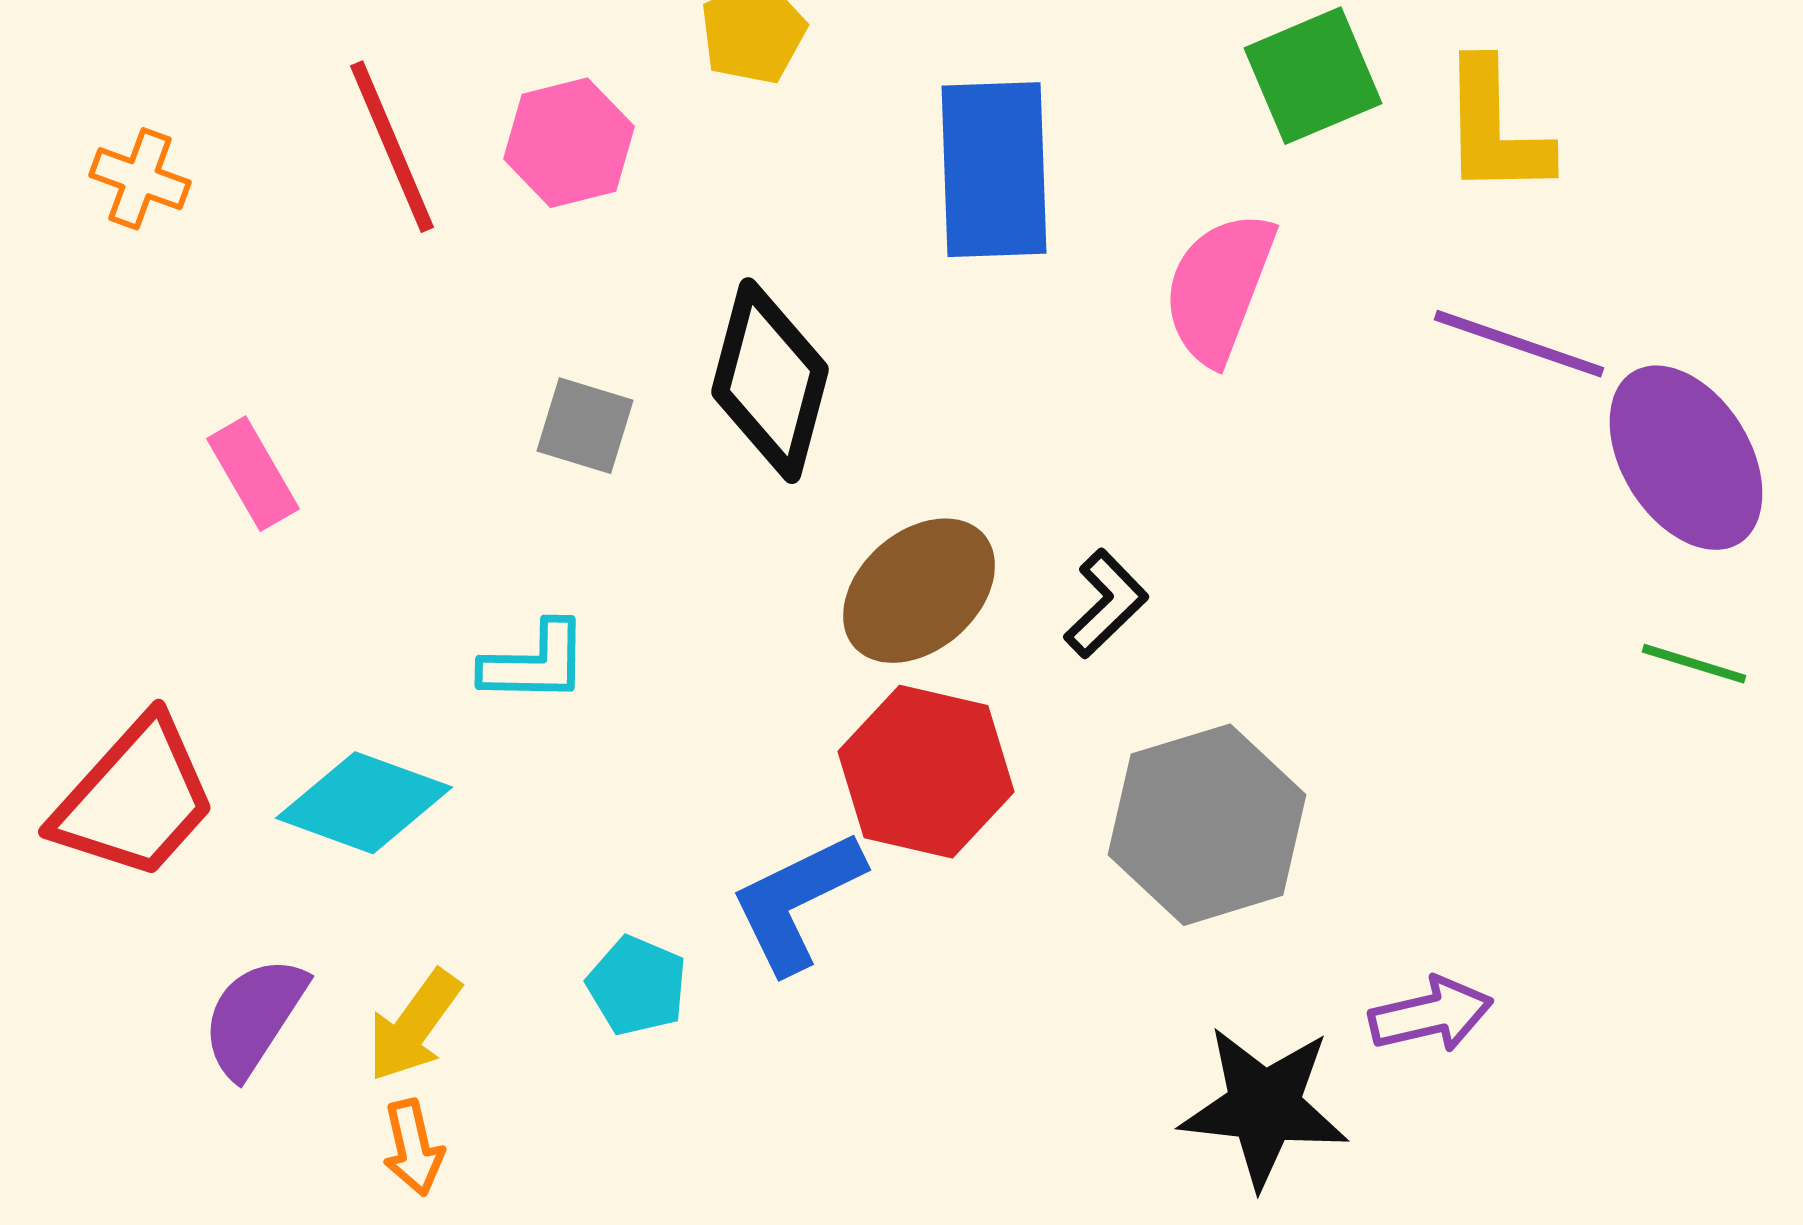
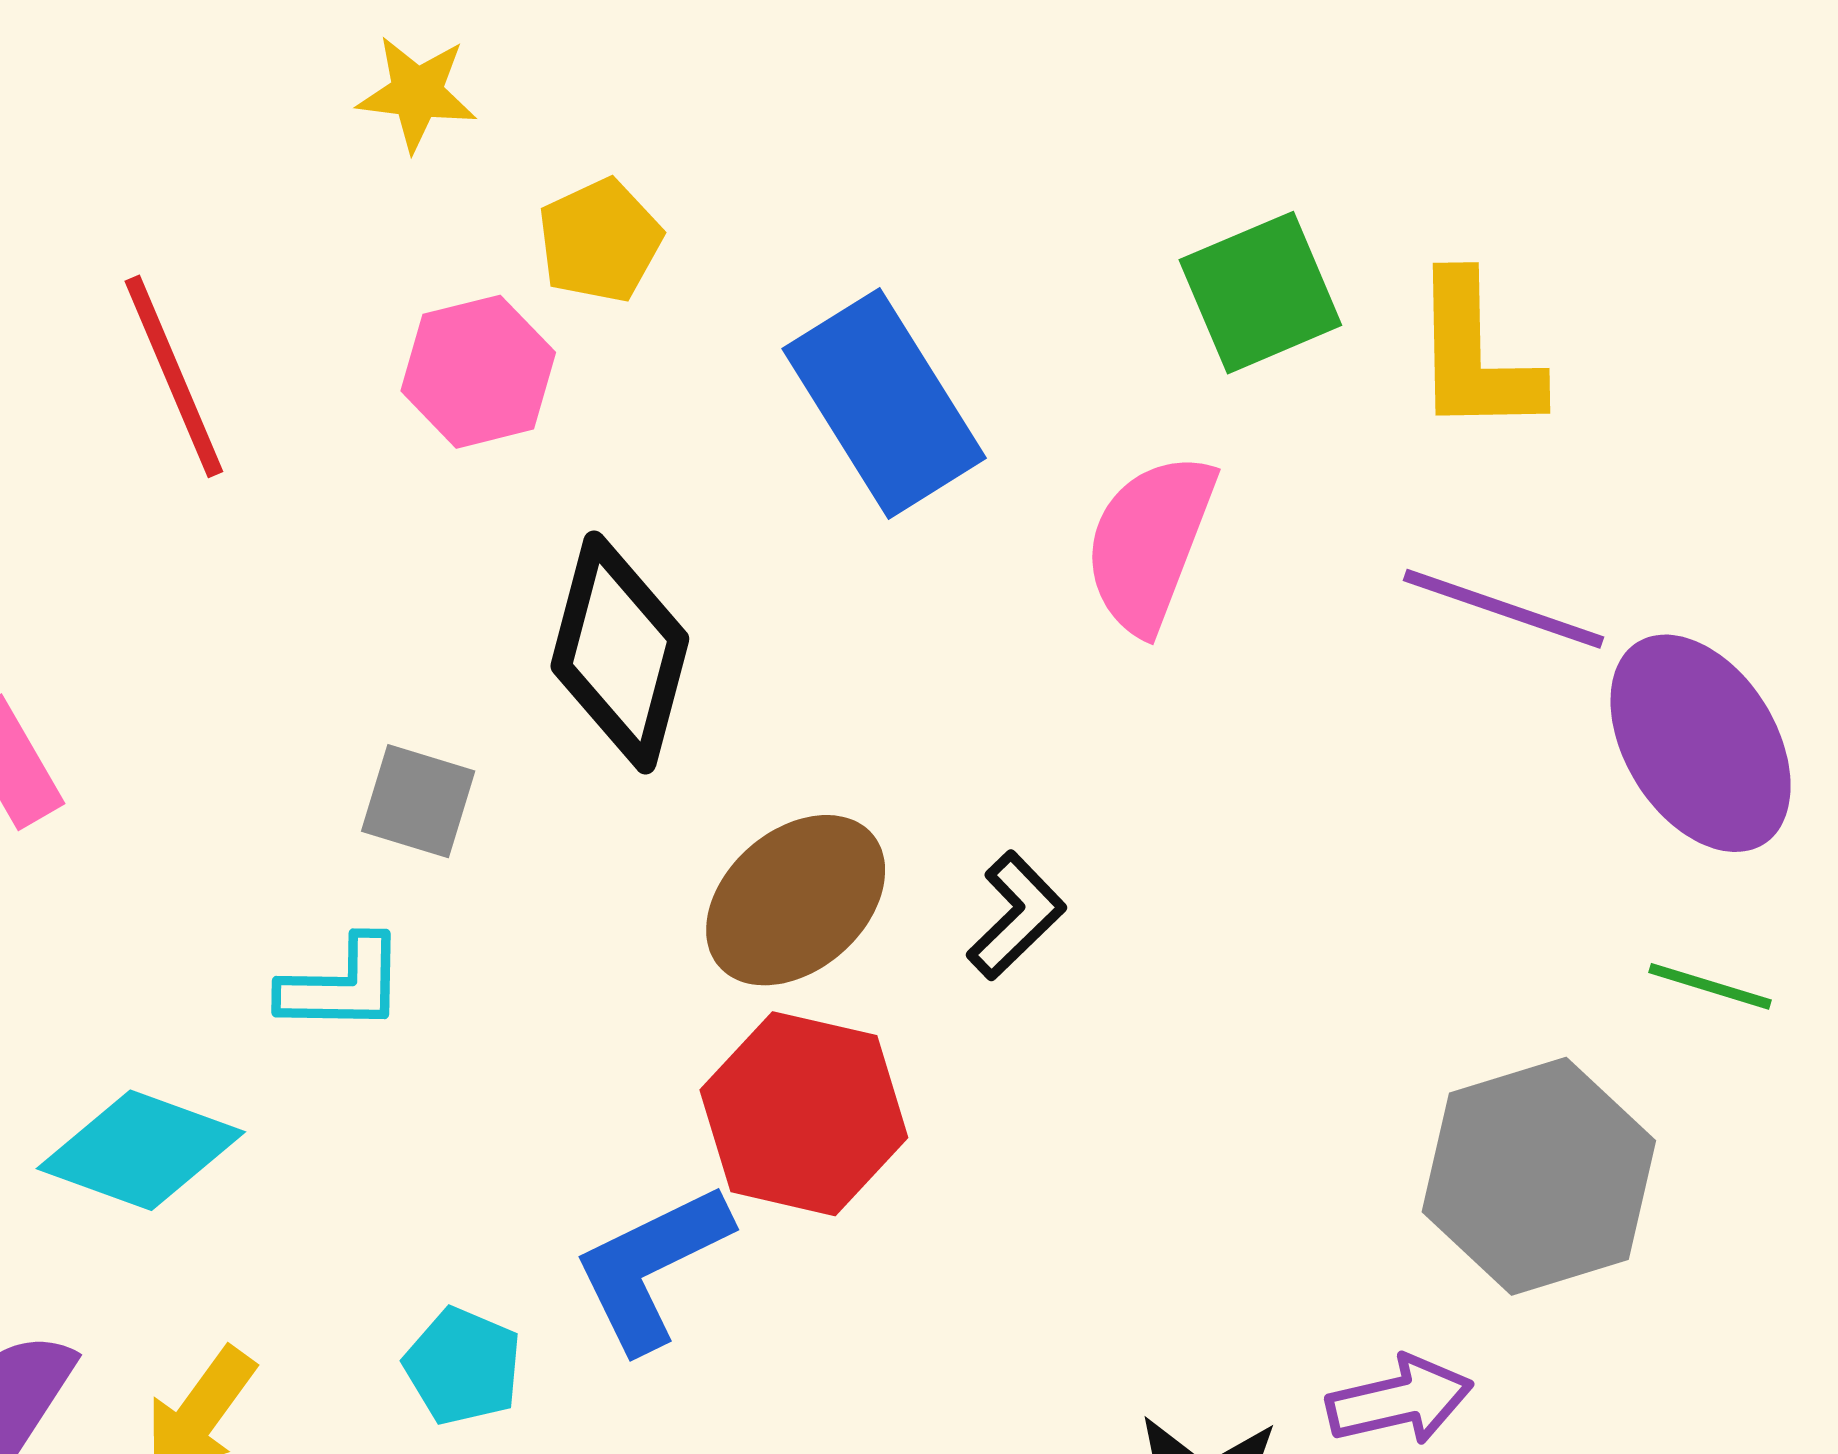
pink hexagon: (569, 143) -> (478, 372), moved
blue rectangle: (994, 170) -> (884, 403), turned -30
gray square: (585, 426) -> (418, 801), moved
gray hexagon: (1207, 825) -> (1539, 1176), moved

